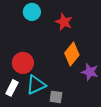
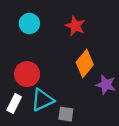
cyan circle: (32, 12) -> (29, 24), moved

